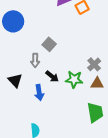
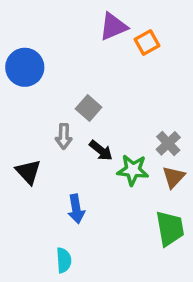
black arrow: (52, 76) -> (101, 150), moved
brown triangle: (97, 83) -> (173, 177), turned -48
blue arrow: (39, 92) -> (76, 209), moved

